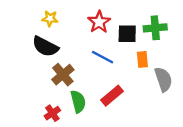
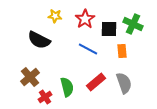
yellow star: (50, 18) -> (55, 16), moved
green cross: (155, 28) -> (133, 24), turned 30
brown cross: (63, 75) -> (30, 77), moved
gray semicircle: (163, 79) -> (124, 83), moved

